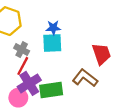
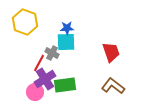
gray cross: (22, 50) -> (52, 53), moved
brown L-shape: (85, 78) -> (113, 86), moved

